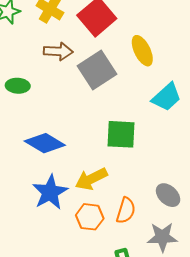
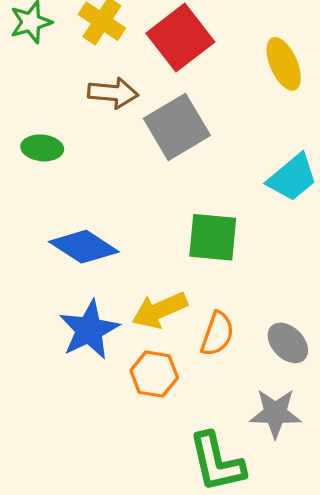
yellow ellipse: (142, 51) -> (284, 64), moved
orange semicircle: (126, 210) -> (217, 334), moved

